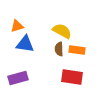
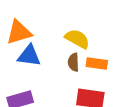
orange triangle: (17, 26) -> (19, 32), size x1.5

